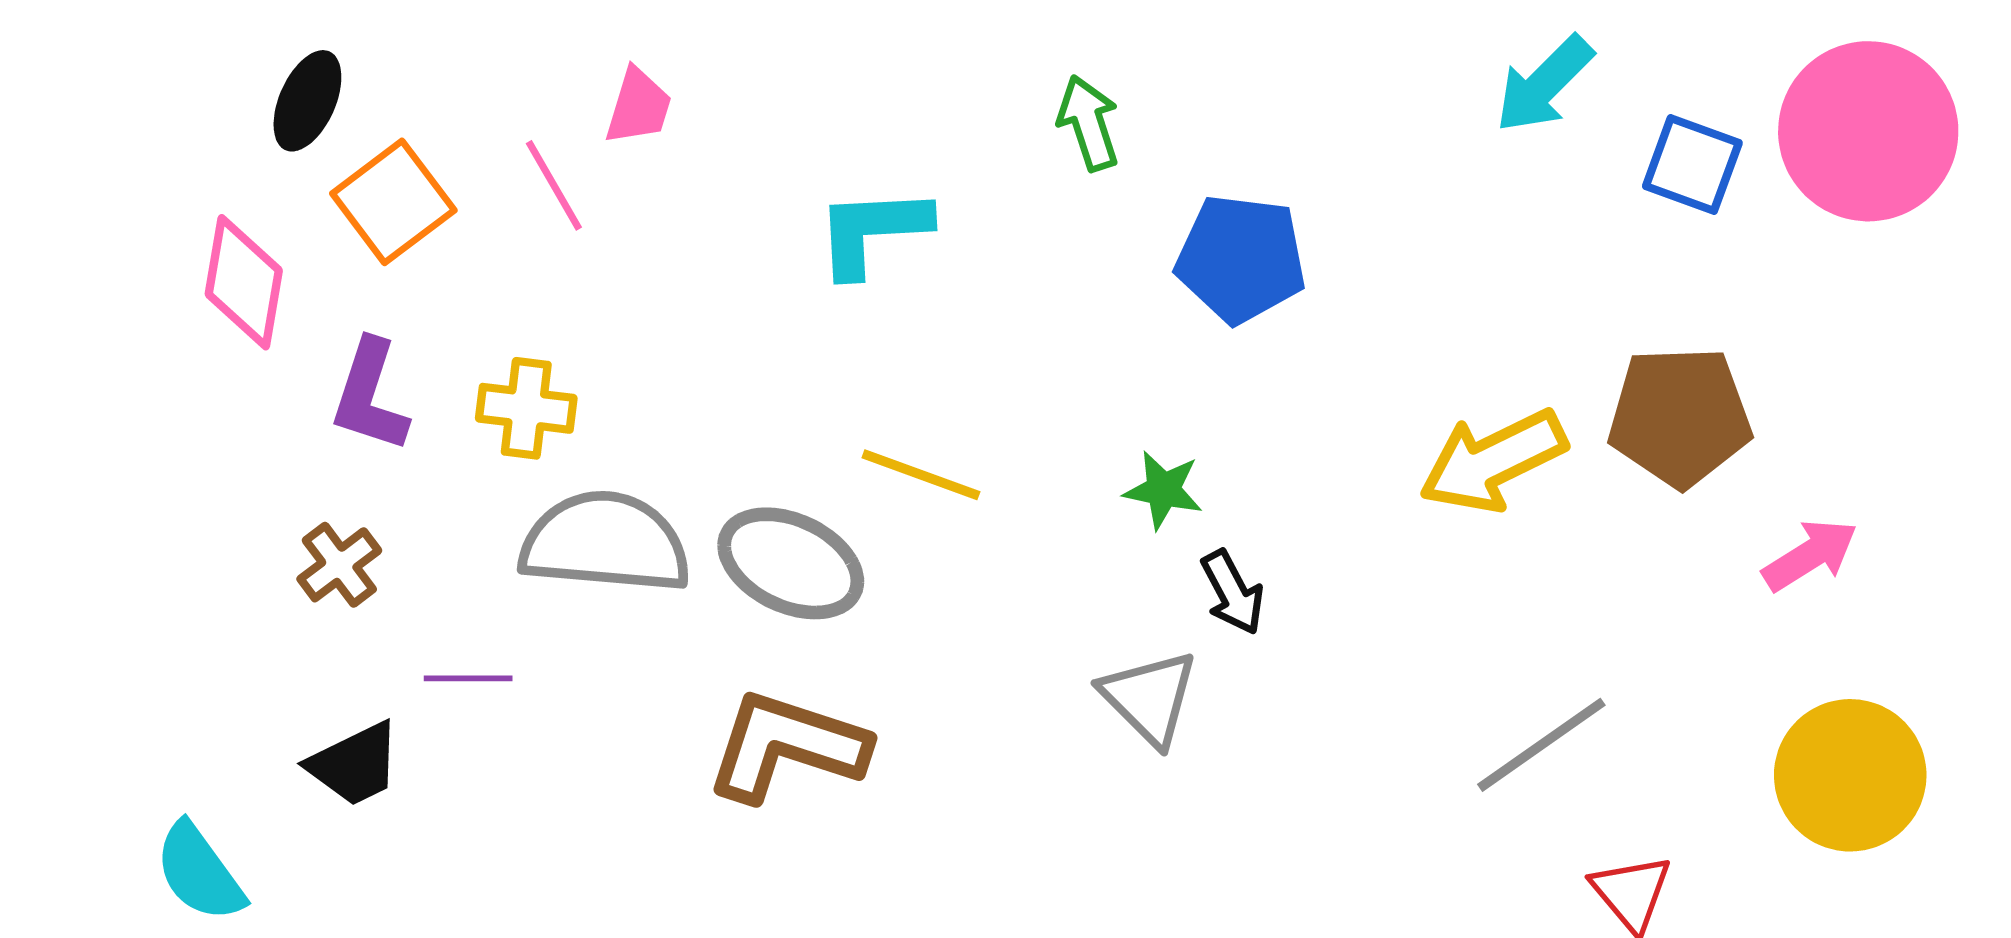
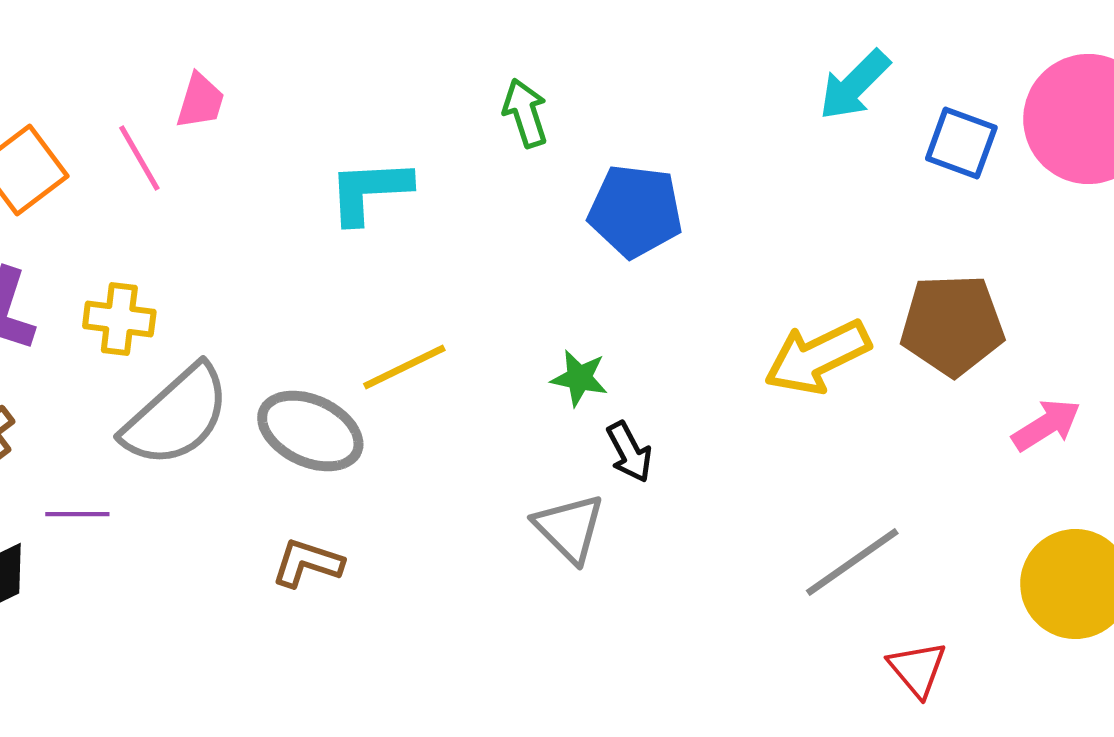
yellow line: (921, 475) -> (404, 367), turned -46
gray semicircle: (605, 543) -> (176, 416), turned 133
brown L-shape: (787, 746) -> (307, 563), size x0.6

